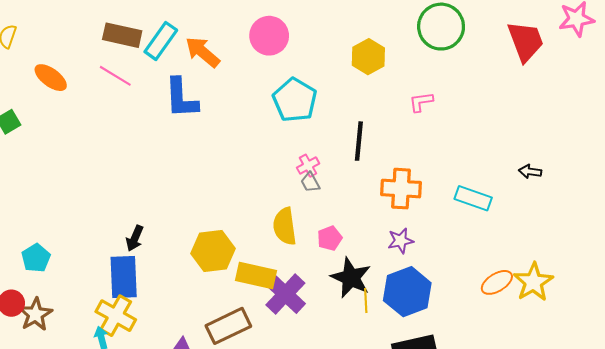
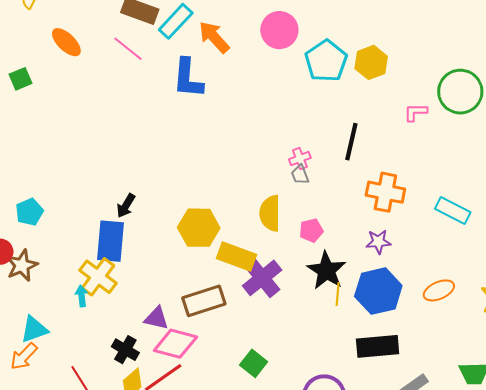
green circle: (441, 27) -> (460, 92), moved
cyan pentagon: (295, 100) -> (326, 61), moved
orange ellipse: (497, 282) -> (439, 290), moved

